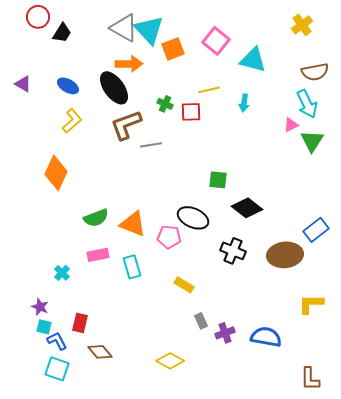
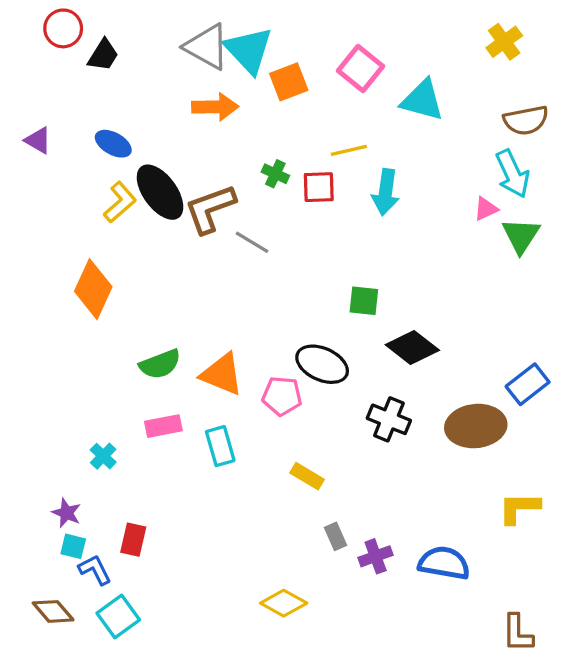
black ellipse: (114, 88) -> (160, 192), moved
cyan arrow: (244, 103) -> (386, 192), moved, size x1.5
gray line: (151, 145) -> (252, 242), turned 40
brown diamond: (100, 352) -> (53, 611), moved
cyan square: (57, 369) -> (118, 616), moved, turned 35

